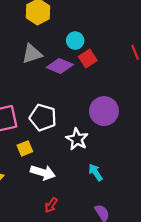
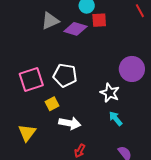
red square: (88, 59) -> (99, 20), turned 35
purple circle: (104, 111) -> (132, 69), moved
white star: (77, 139) -> (110, 93), moved

